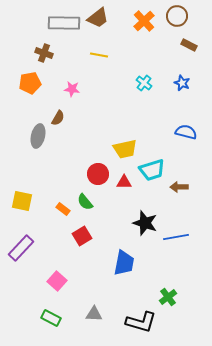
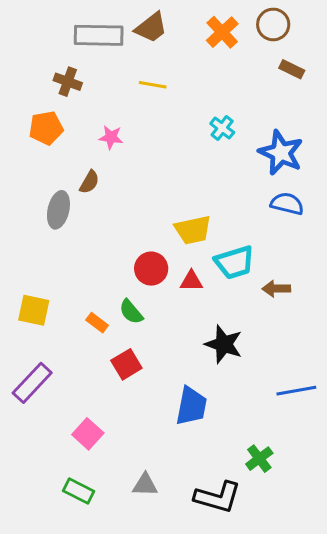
blue star: (182, 83) -> (281, 153), moved, size x1.8
blue line: (176, 237) -> (296, 391), moved

